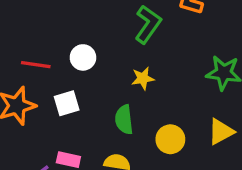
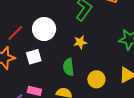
white circle: (83, 57) -> (44, 29), size x1.5
red line: (36, 65) -> (15, 33), turned -54

